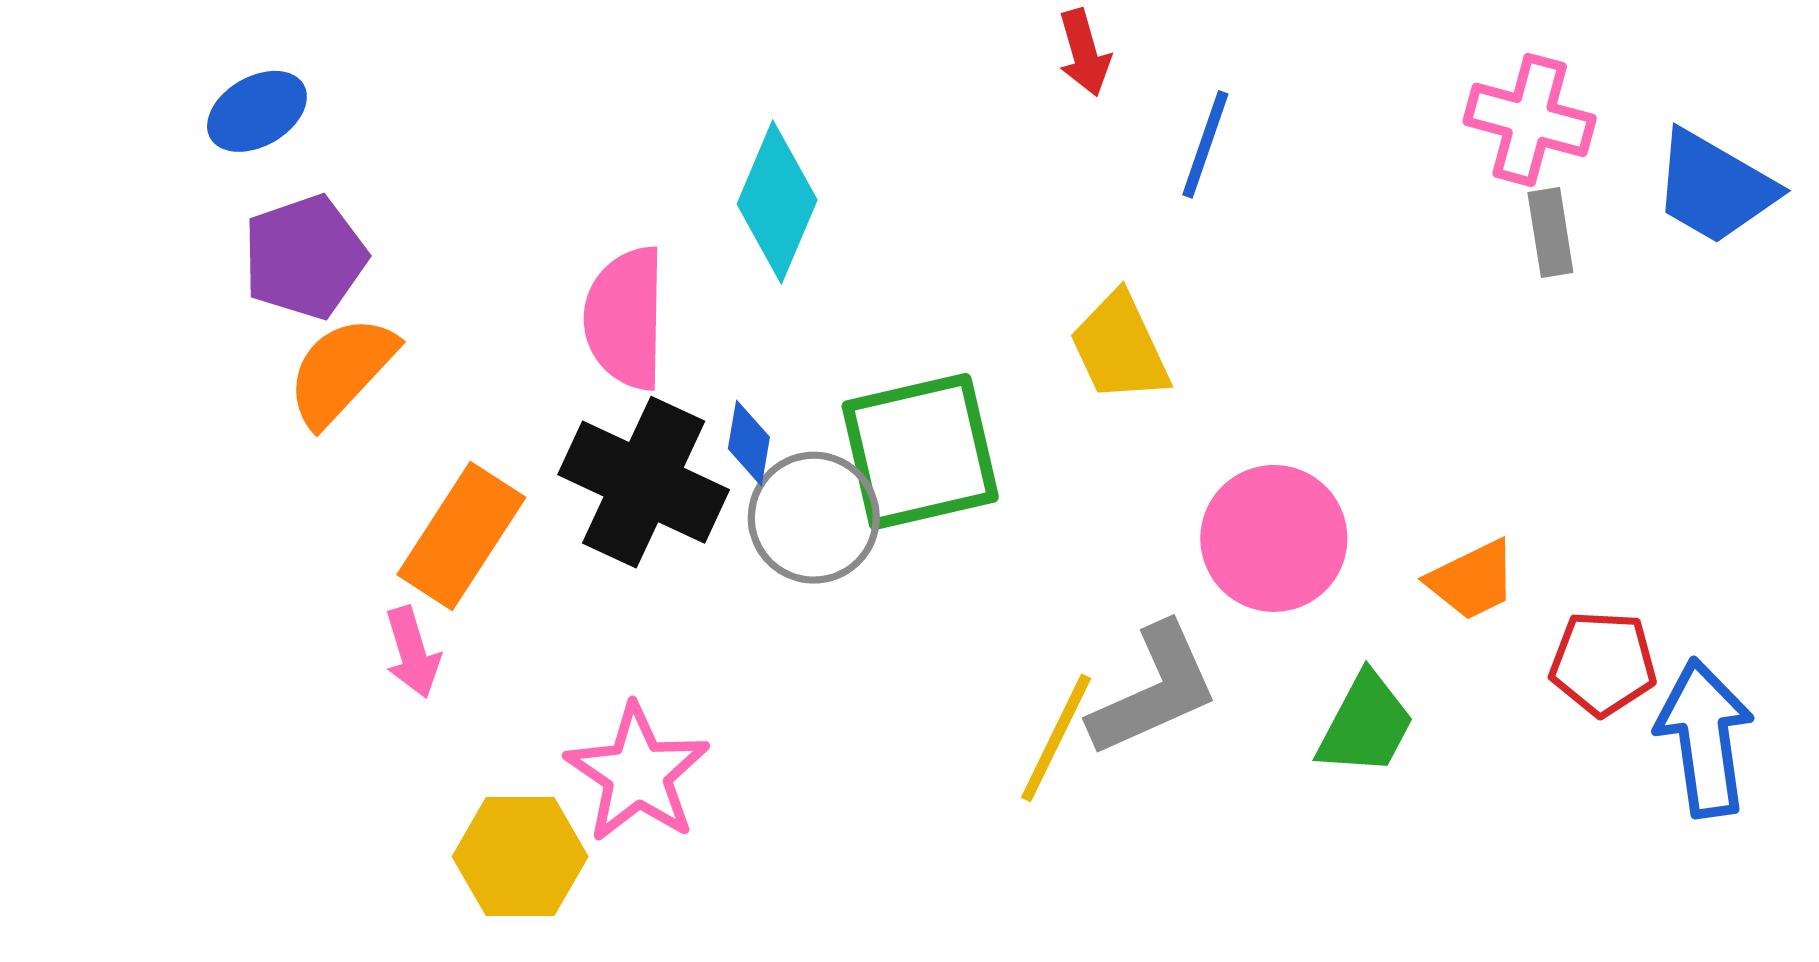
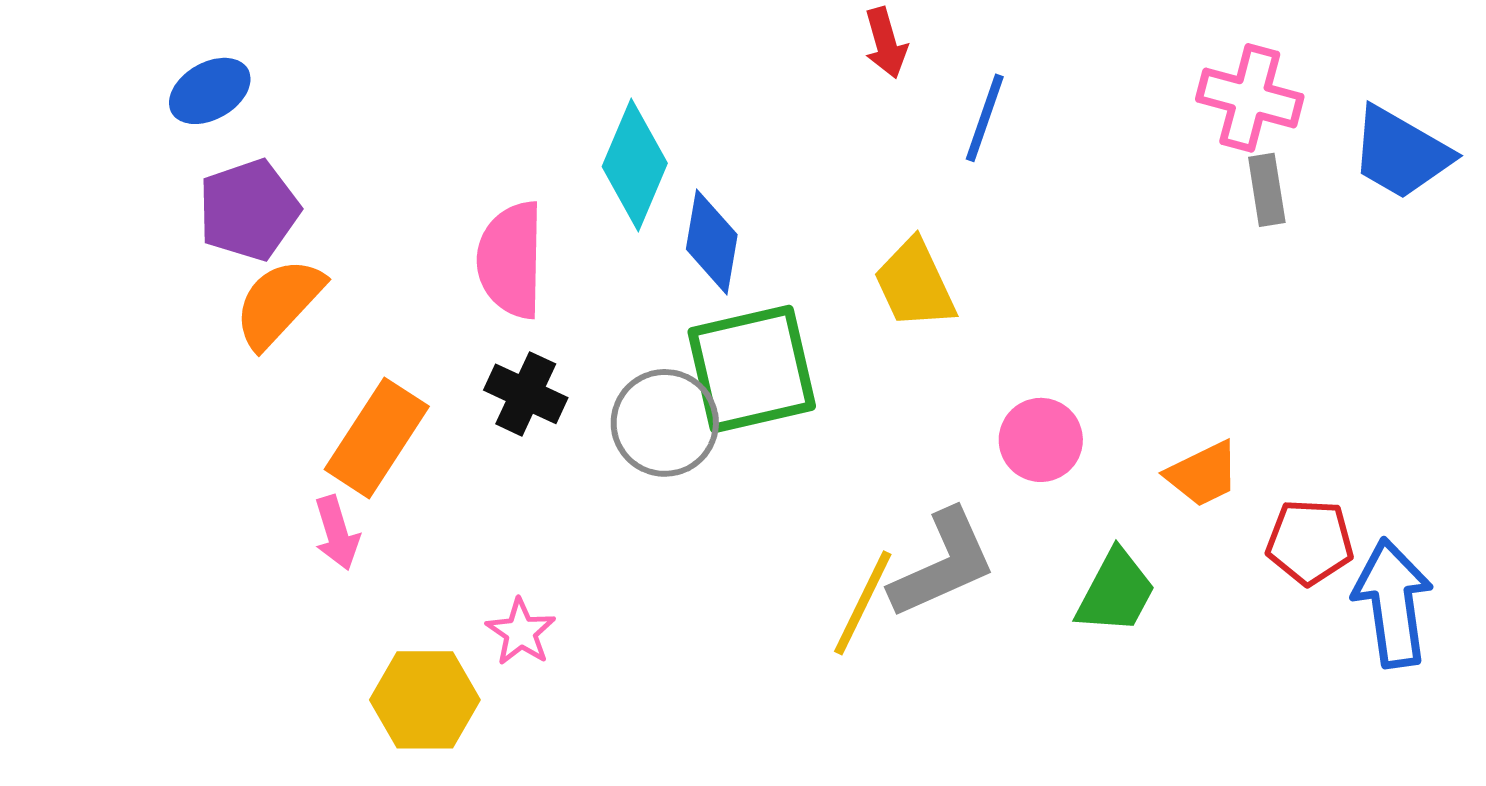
blue diamond: (749, 443) -> (712, 242), moved, size x1.5
black cross: (644, 482) -> (526, 394), size x0.6
pink circle: (1274, 538) -> (1041, 440), size x0.7
pink star: (638, 773) -> (521, 632), size x0.6

